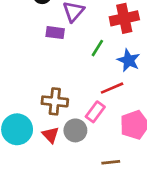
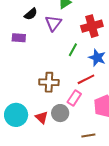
purple rectangle: (55, 33) -> (19, 38), moved
brown cross: (55, 101) -> (49, 82), moved

